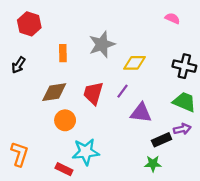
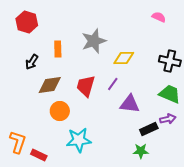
black arrow: (18, 65) -> (32, 62), moved
red rectangle: (64, 169) -> (39, 155), moved

